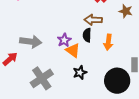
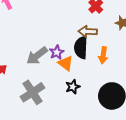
black semicircle: (87, 35) -> (81, 47), size x1.5
gray arrow: (31, 42) -> (37, 56), moved, turned 135

